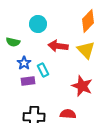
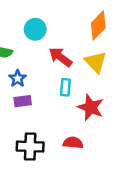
red arrow: (58, 46) -> (60, 57), turned 30
cyan rectangle: (43, 70) -> (65, 87), moved, turned 32

